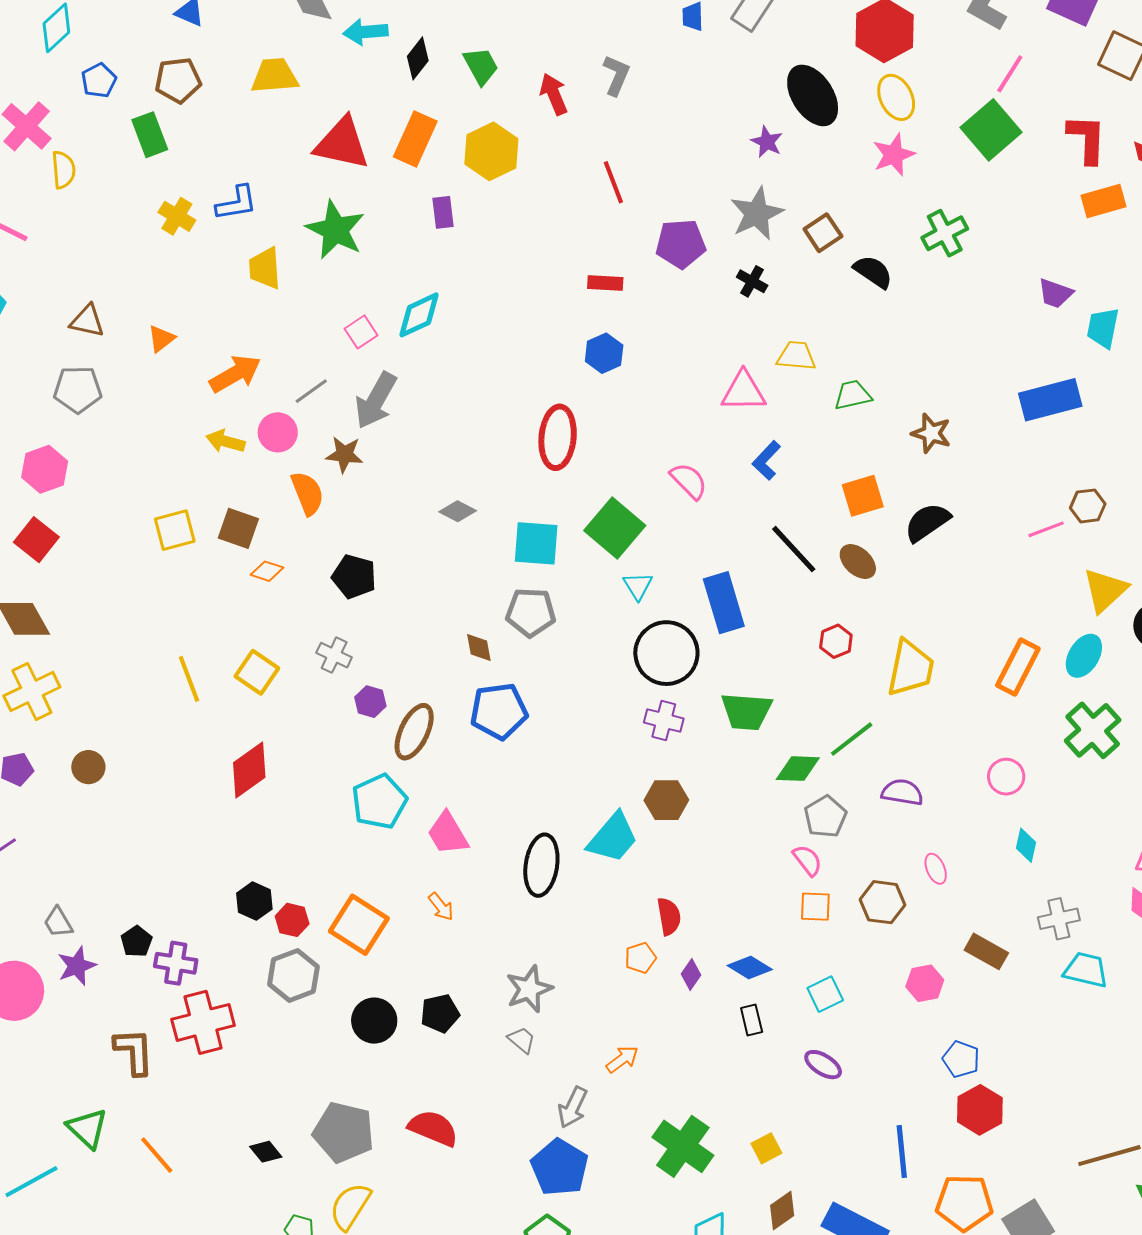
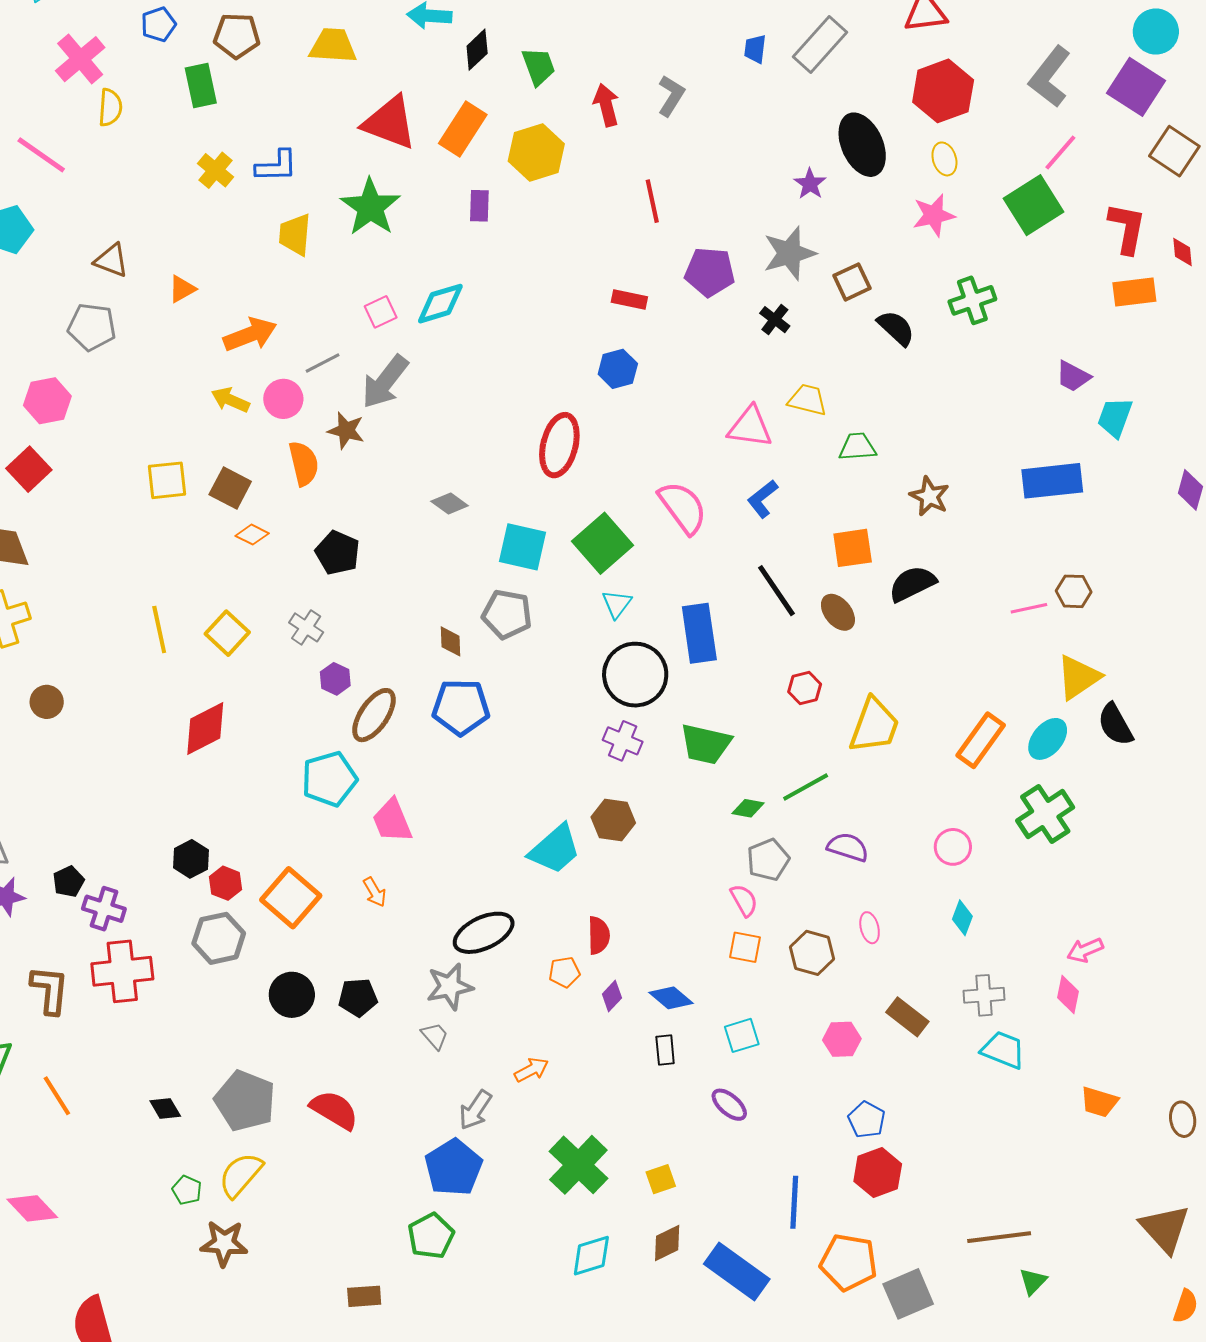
yellow ellipse: (896, 97) -> (944, 159), size x0.7
pink semicircle: (689, 481) -> (683, 508), size x1.4
green diamond: (798, 769) -> (748, 808), size x0.7
black ellipse: (541, 865) -> (484, 933), moved, turned 48

